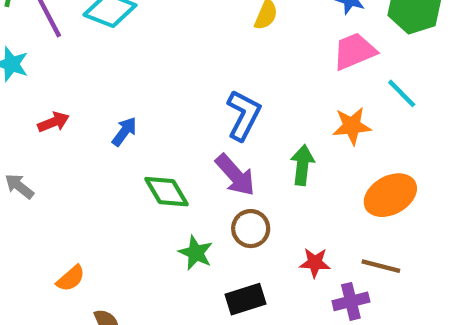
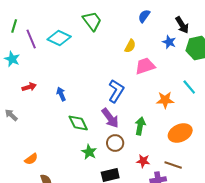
pink trapezoid: (354, 51) -> (145, 66), moved
blue arrow: (124, 132) -> (61, 94), turned -64
green arrow: (302, 165) -> (140, 126), moved

